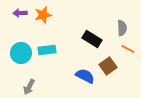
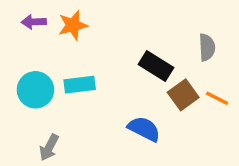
orange line: (128, 49) -> (217, 98), moved
brown square: (108, 66) -> (183, 95), moved

